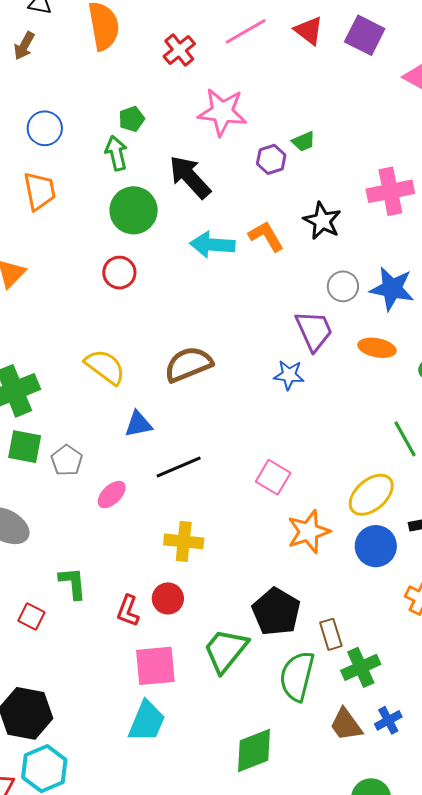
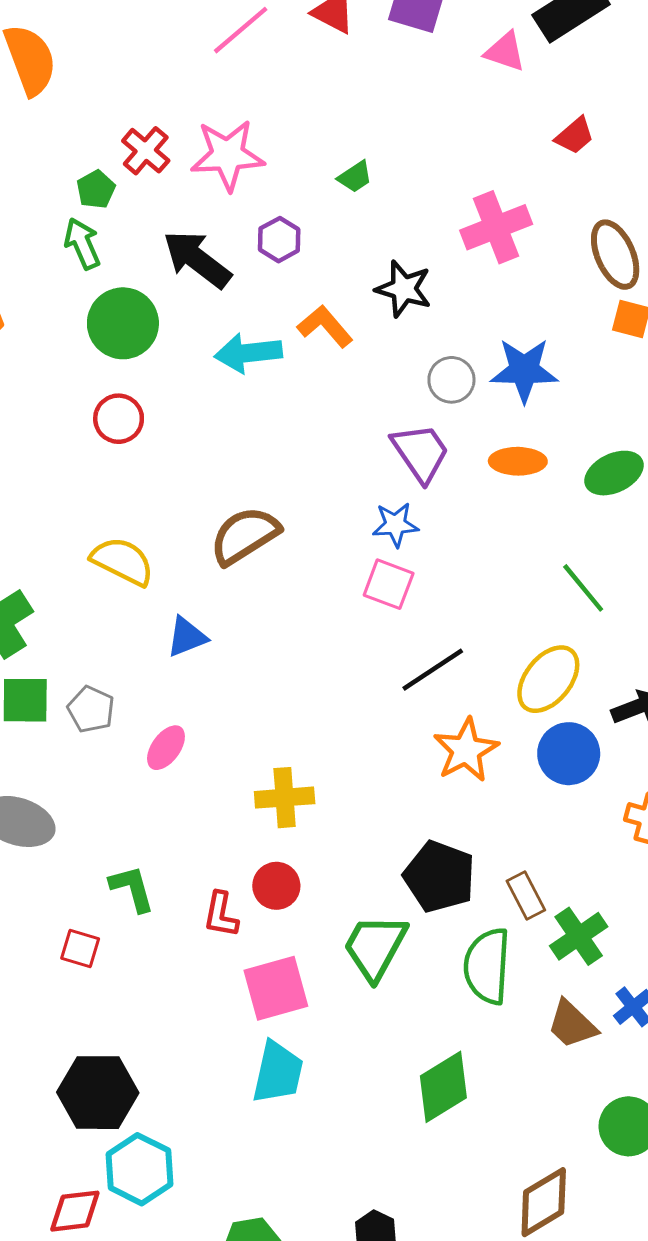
red cross: (179, 50) -> (146, 151), moved
purple hexagon: (271, 159) -> (279, 240), moved
black line: (179, 467) -> (433, 670), moved
pink square: (273, 477) -> (389, 584), moved

